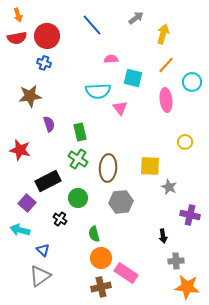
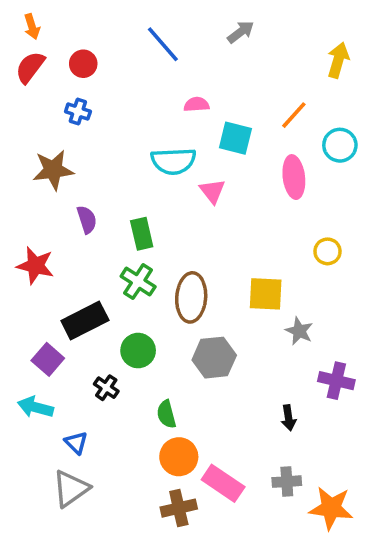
yellow arrow: (163, 34) -> (338, 60), moved
red circle: (47, 36) -> (83, 64), size x0.6
red semicircle: (17, 38) -> (30, 67), turned 138
gray cross: (176, 261) -> (287, 482), moved

